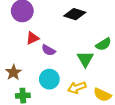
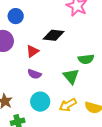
red triangle: (32, 38) -> (32, 51), moved
green semicircle: (103, 44) -> (86, 59), turned 35

